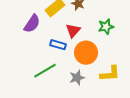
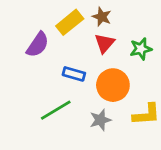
red triangle: (73, 31) -> (105, 43), moved

